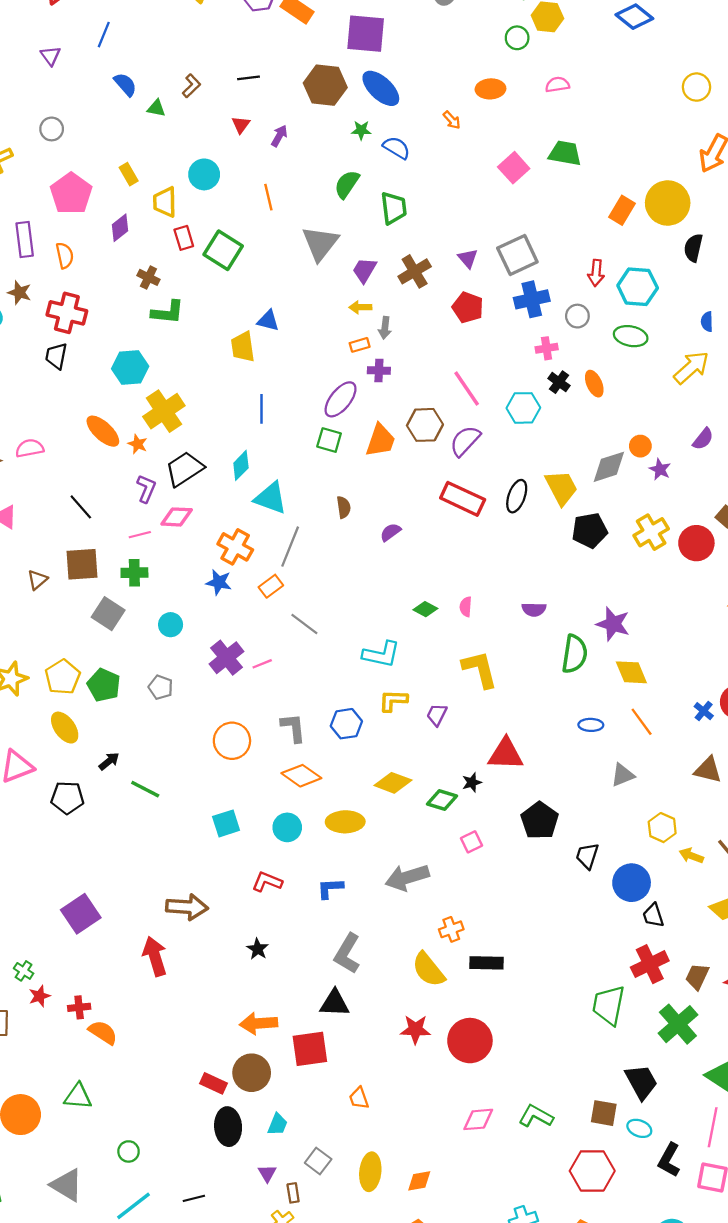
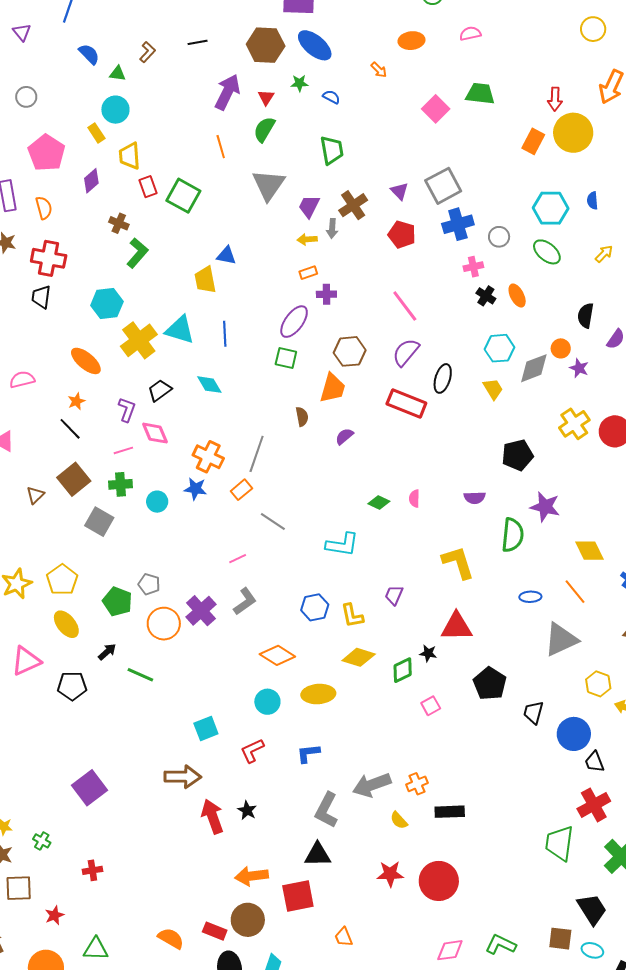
red triangle: (241, 125) -> (266, 97), moved
purple arrow: (279, 136) -> (227, 92), size x1.8
blue semicircle: (396, 148) -> (331, 97), size x0.7
cyan circle: (204, 174) -> (115, 110), moved
green semicircle: (347, 184) -> (264, 129), moved
black semicircle: (693, 248) -> (586, 315), moved
red arrow: (596, 273) -> (555, 99), moved
green L-shape: (168, 312) -> (137, 253), turned -52
blue semicircle: (707, 322) -> (592, 201), moved
gray arrow: (385, 328) -> (332, 228), moved
green ellipse: (631, 336) -> (547, 252), turned 32
yellow arrow: (691, 368) -> (604, 254), moved, size x0.6
cyan hexagon: (523, 408) -> (500, 348), moved
brown hexagon: (425, 425) -> (350, 351), moved
orange trapezoid: (380, 440) -> (332, 388), moved
orange star: (138, 444) -> (76, 401), moved, turned 30
cyan diamond: (241, 465) -> (209, 385), turned -72
black trapezoid: (184, 469) -> (160, 390), size x0.7
yellow trapezoid: (561, 488) -> (493, 389), size x0.7
black ellipse: (517, 496) -> (443, 378), moved
cyan triangle: (271, 498) -> (180, 330), moved
pink diamond: (177, 517) -> (155, 433), turned 68
black pentagon: (590, 530) -> (517, 455), moved
brown square: (82, 564) -> (74, 479), turned -32
cyan circle: (171, 625) -> (157, 502), moved
purple cross: (226, 658) -> (201, 611), moved
yellow L-shape: (480, 669) -> (458, 562), moved
yellow diamond: (631, 672) -> (590, 551), moved
green pentagon: (104, 685) -> (117, 602), moved
yellow L-shape: (393, 701) -> (352, 616), moved, turned -100
gray L-shape: (293, 728) -> (245, 601), moved, turned 64
orange circle: (232, 741) -> (164, 624), moved
gray triangle: (623, 775) -> (561, 640), size x1.6
black star: (472, 782) -> (428, 653), turned 30
green diamond: (442, 800) -> (403, 670), turned -40
cyan square: (226, 823) -> (206, 729), moved
gray arrow: (407, 877) -> (372, 785), moved
red L-shape: (267, 882) -> (252, 751), turned -44
red arrow: (155, 956) -> (212, 816), moved
yellow semicircle: (428, 970) -> (399, 820), size x0.6
red star: (39, 996) -> (54, 915), moved
orange semicircle: (103, 1032) -> (171, 938), moved

